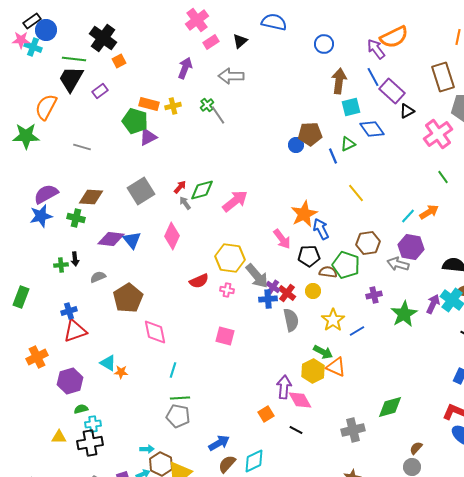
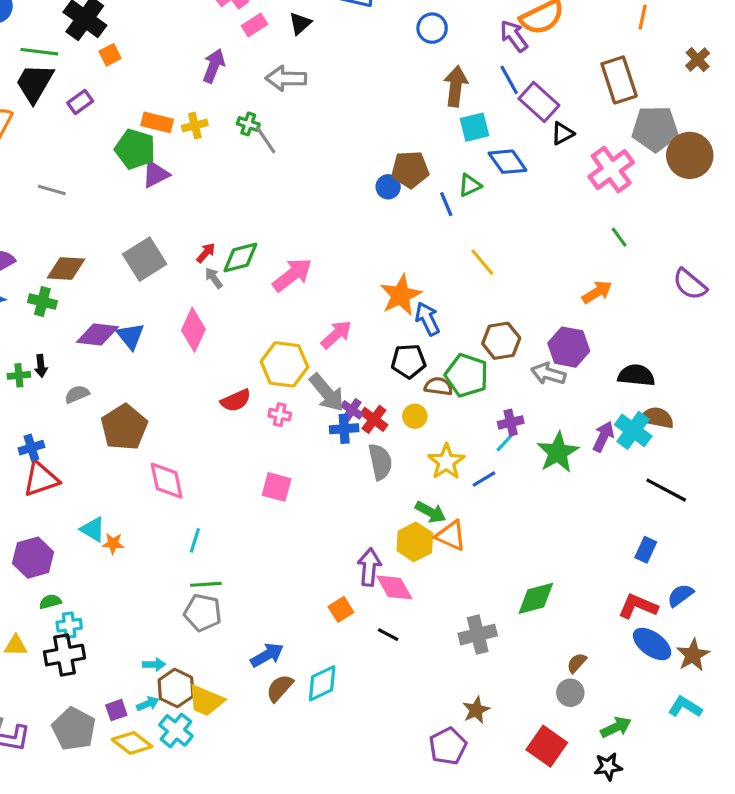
green cross: (207, 105) -> (248, 124), turned -32
cyan line: (408, 216) -> (506, 441), moved
pink arrow: (282, 239) -> (336, 334), moved, turned -95

